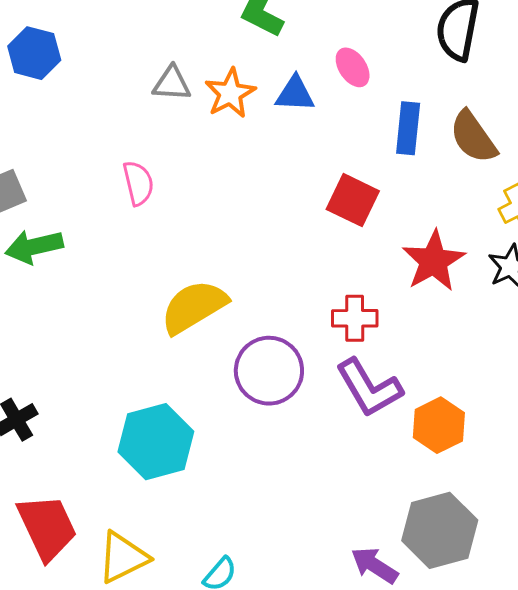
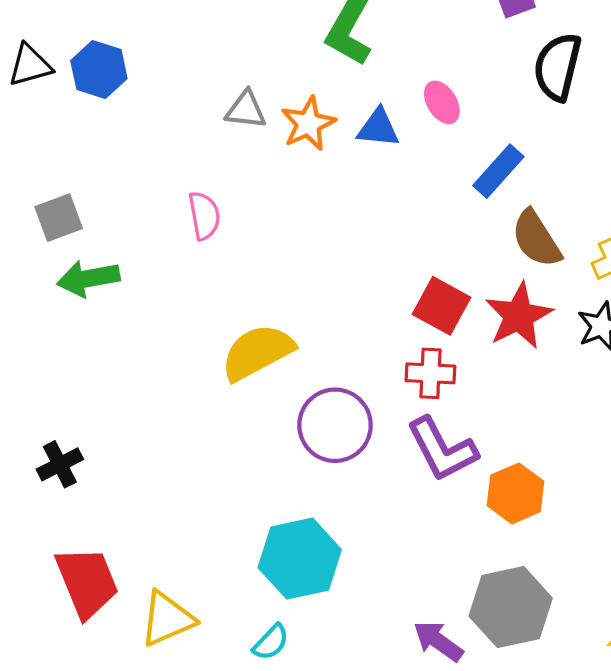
blue rectangle: (408, 128) -> (498, 171), turned 33
brown semicircle: (473, 137) -> (536, 239), moved
red square: (353, 200) -> (441, 306), moved
cyan hexagon: (156, 442) -> (300, 559), moved

